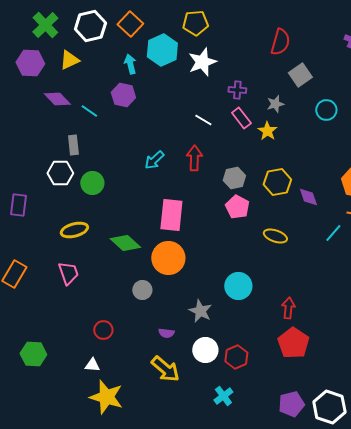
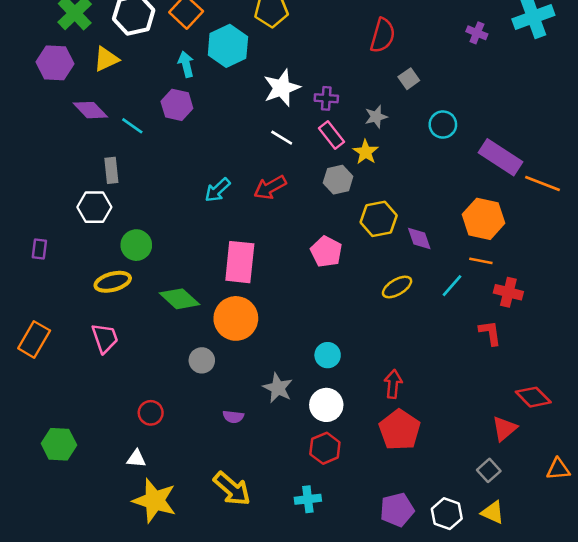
white star: (202, 62) -> (282, 88), moved
gray square: (300, 75) -> (409, 79), size x0.7
red arrow: (194, 158) -> (270, 187), turned -120
gray hexagon: (234, 178) -> (338, 180), moved
green circle: (92, 183) -> (136, 245), moved
purple rectangle: (18, 205) -> (39, 249), size x0.7
yellow ellipse: (275, 236) -> (397, 287), moved, turned -50
cyan circle: (238, 286) -> (328, 355), size x0.7
white circle: (205, 350) -> (326, 405), moved
yellow arrow: (165, 369) -> (232, 489), moved
cyan cross: (223, 396) -> (308, 499), turned 30
white hexagon: (329, 407) -> (447, 514), size x0.7

